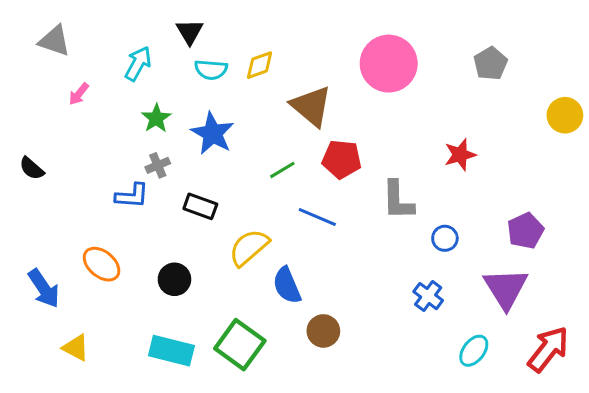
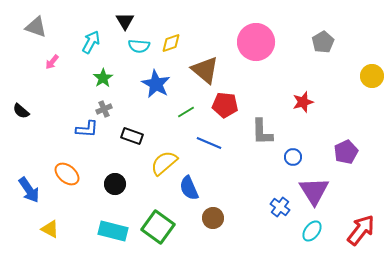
blue star: (212, 133) -> (156, 84), moved
purple triangle: (506, 288) -> (314, 191), moved
blue cross: (428, 296) -> (280, 207), moved

